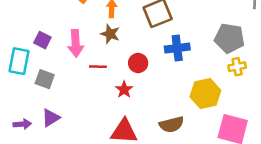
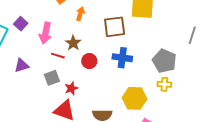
brown star: (110, 34) -> (73, 43), moved
gray square: (45, 79) -> (52, 78), moved, turned 35
red star: (124, 90) -> (71, 88), moved
purple triangle: (51, 118) -> (22, 65), moved

